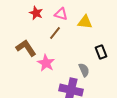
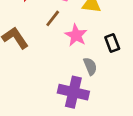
pink star: (46, 63) -> (76, 35), moved

